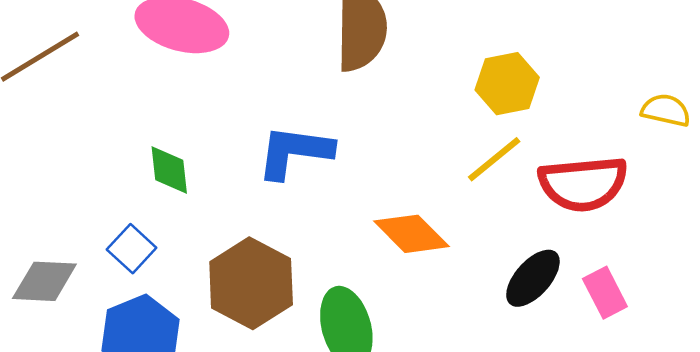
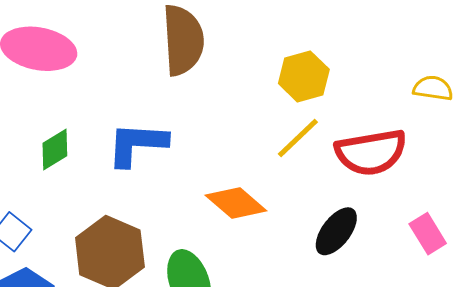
green diamond: (169, 170) -> (55, 149), moved, turned 69
pink rectangle: (605, 293) -> (428, 234), moved

